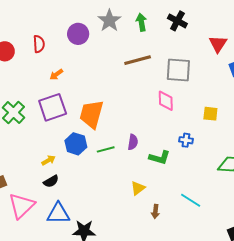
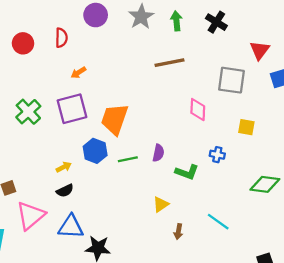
purple circle: (78, 34) -> (96, 15), moved
gray square: (178, 70) -> (231, 80), moved

